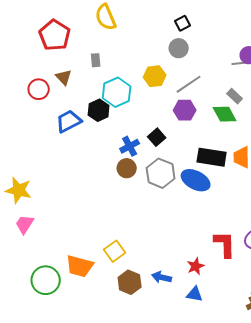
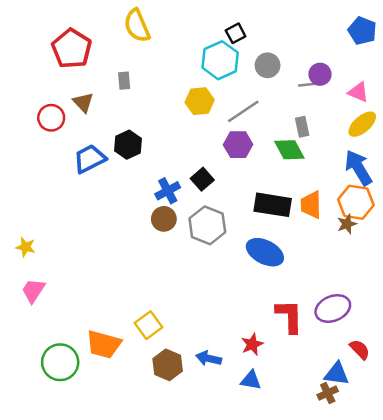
gray circle: (179, 48) -> (268, 65), moved
cyan hexagon: (117, 92) -> (220, 60), moved
gray rectangle: (235, 96) -> (302, 127), turned 35
blue ellipse: (196, 180) -> (265, 252), moved
yellow star: (19, 190) -> (26, 247), size x0.6

